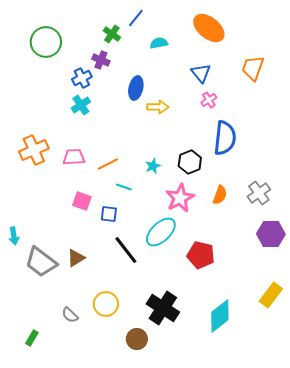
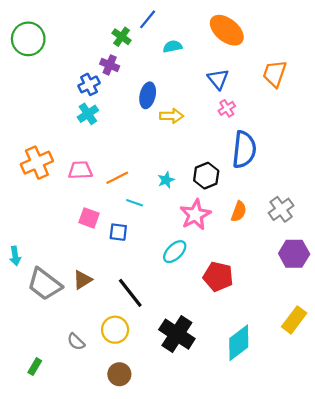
green circle: (46, 42) -> (28, 39), moved
cyan ellipse: (161, 232) -> (175, 252), size x0.7
black line: (126, 250) -> (130, 293), moved
brown circle: (137, 339) -> (119, 374), moved

